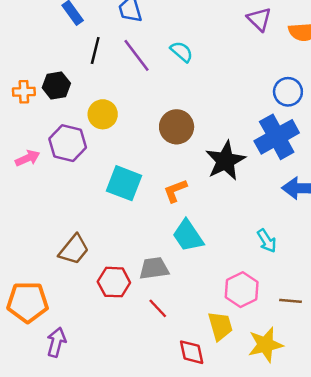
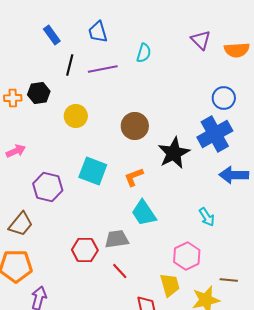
cyan semicircle: (182, 52) -> (144, 53), moved, turned 66
purple line: (136, 55) -> (103, 69), turned -64
purple hexagon: (68, 143) -> (48, 187), moved
brown trapezoid: (74, 250) -> (21, 224), moved
brown line: (290, 301) -> (229, 280), moved

